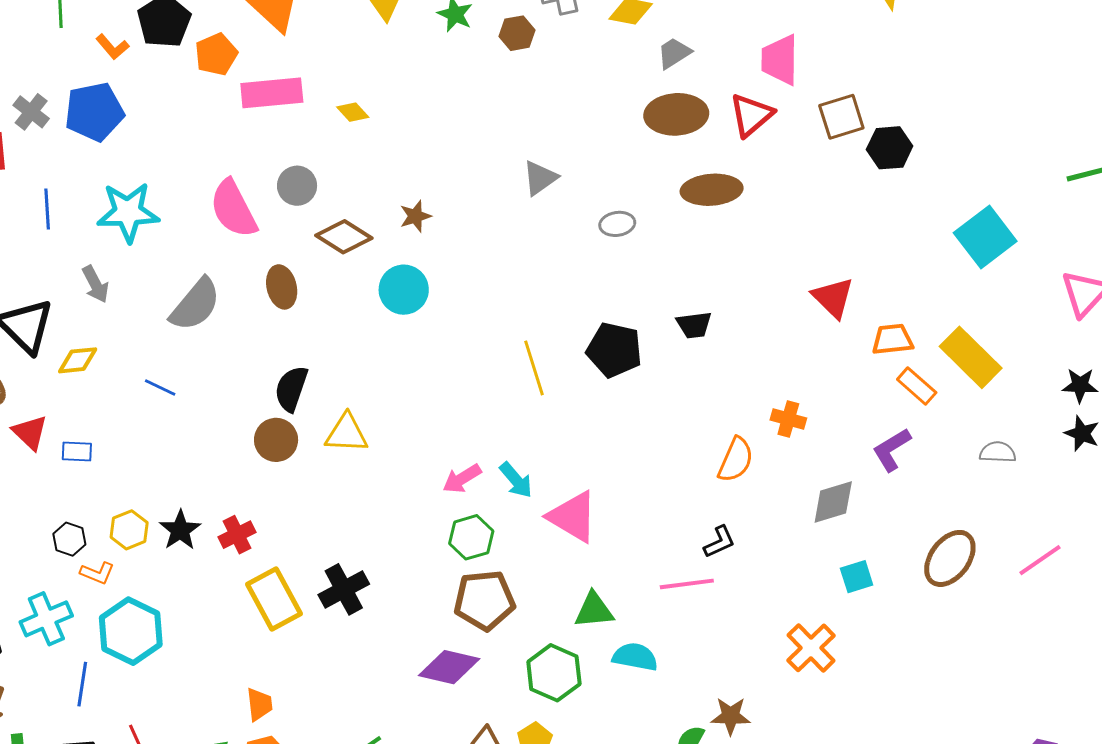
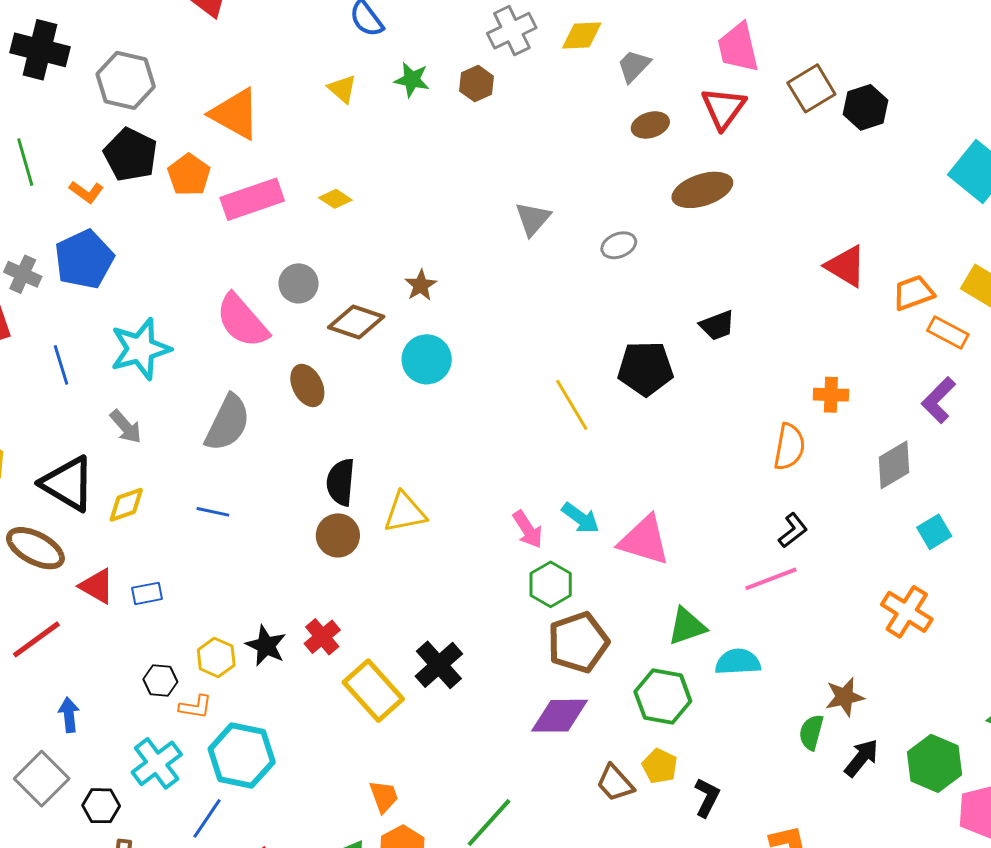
brown ellipse: (676, 114) -> (650, 125), size x0.6
pink arrow: (462, 479) -> (528, 529), turned -78
blue line: (82, 684) -> (207, 818), turned 39

